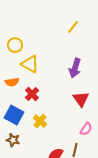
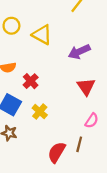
yellow triangle: (30, 64) -> (42, 35), moved
purple arrow: (75, 68) -> (79, 52), turned 48

